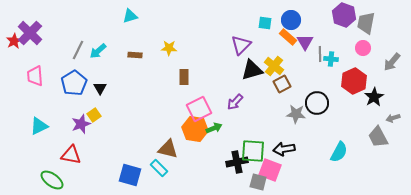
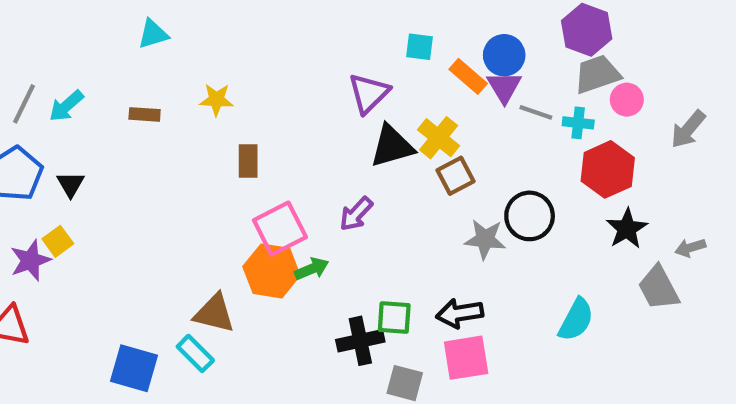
cyan triangle: (130, 16) -> (153, 34), moved
blue circle: (291, 20) -> (504, 55), moved
gray trapezoid: (366, 23) -> (597, 74), moved, turned 60
gray line: (320, 54) -> (536, 112), turned -70
cyan cross: (331, 59) -> (578, 123), moved
black star: (374, 97) -> (627, 229), moved
green square: (253, 151) -> (394, 317), size x0.7
pink square: (270, 170) -> (466, 358), moved, turned -30

